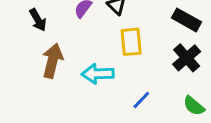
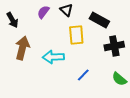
black rectangle: (187, 20) -> (99, 20), moved
black cross: (187, 58) -> (114, 46), turned 30

